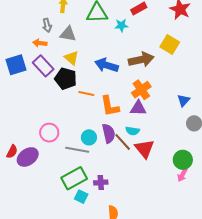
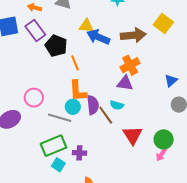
yellow triangle: (72, 58) -> (86, 26), moved, turned -42
orange line: (86, 93) -> (75, 63), turned 49
orange L-shape: (110, 106) -> (78, 91), moved
red triangle: (144, 149) -> (133, 135), moved

